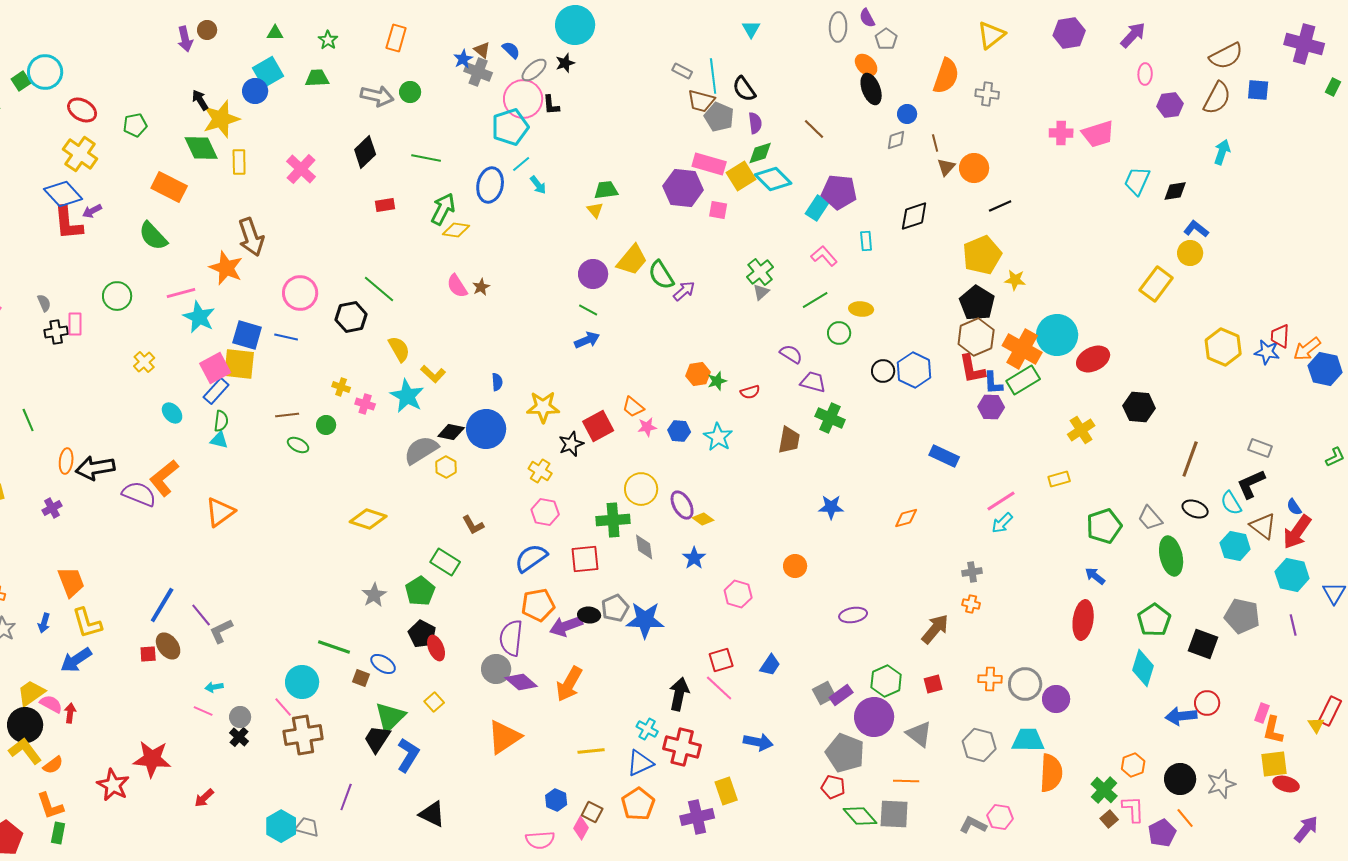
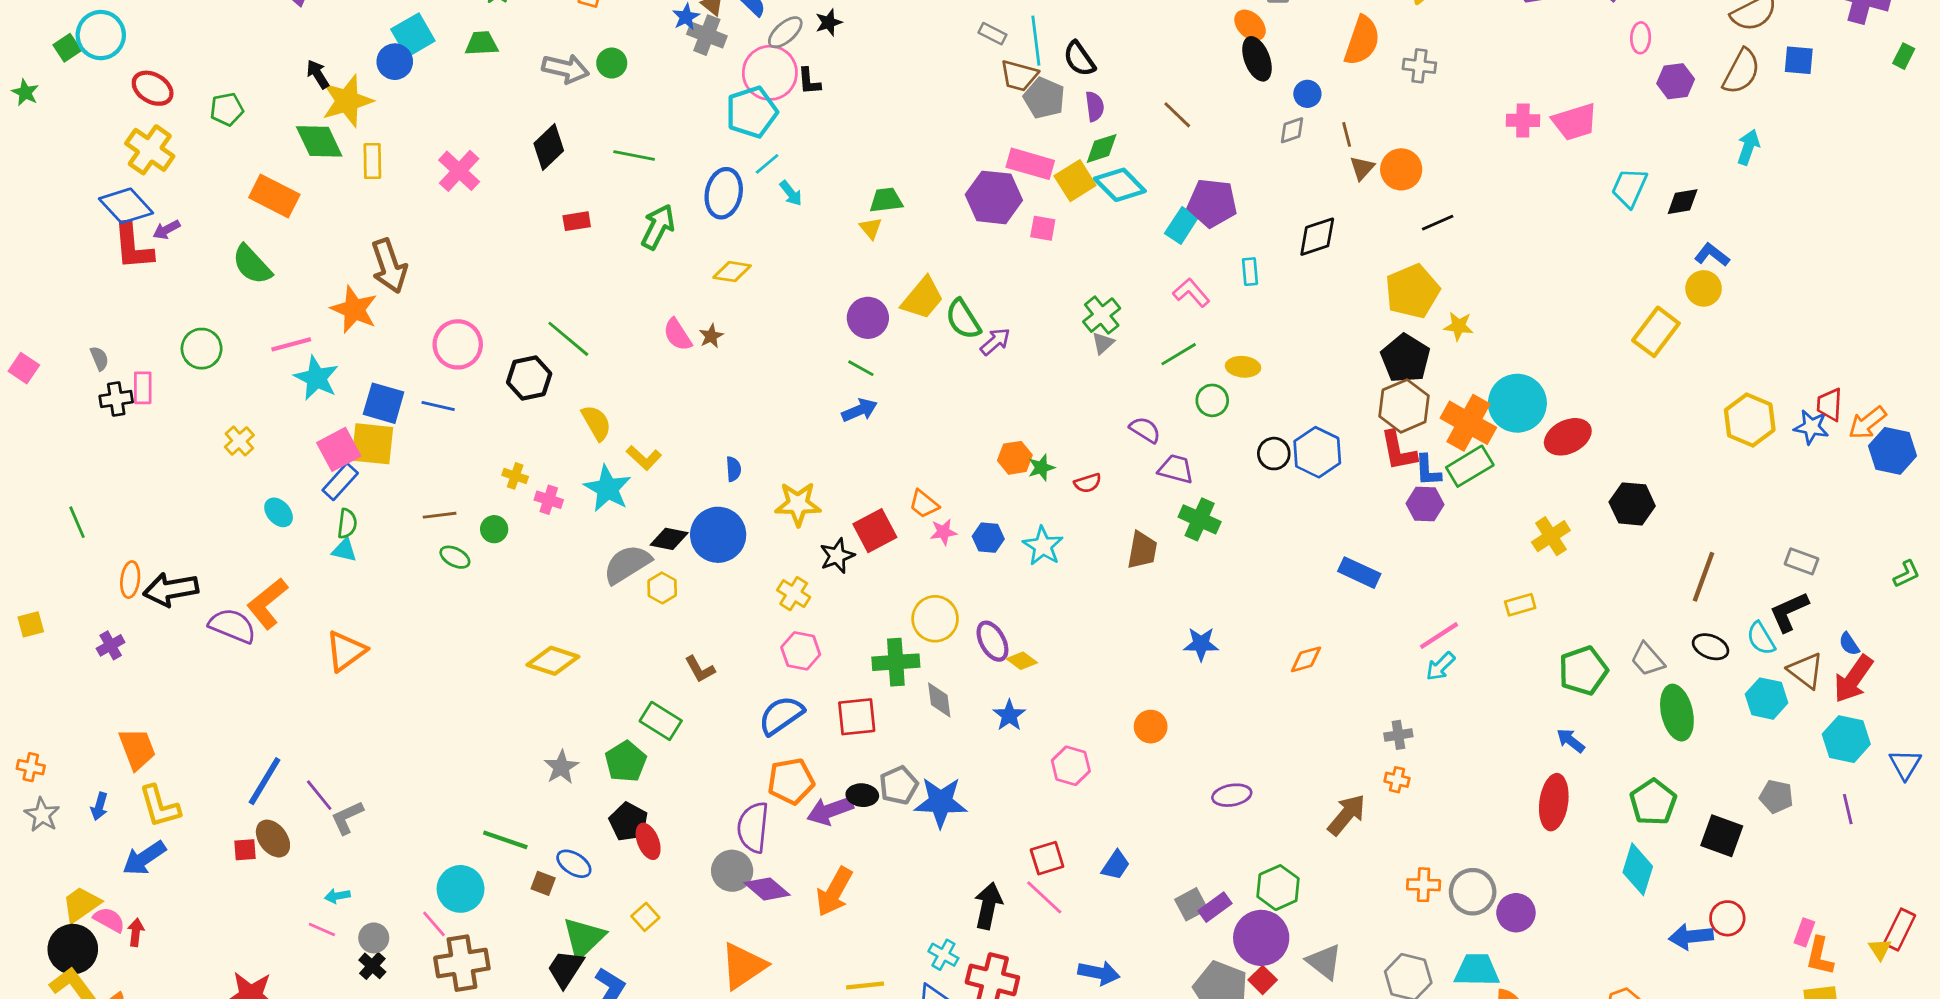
yellow diamond: (456, 230) -> (732, 272), moved
gray pentagon: (1242, 616) -> (1776, 797), size x0.7
red square: (933, 684) -> (1263, 980), moved, turned -30

